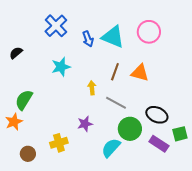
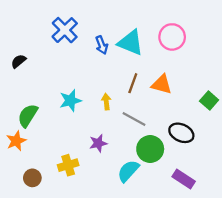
cyan star: (61, 67) -> (70, 100), moved
green square: (180, 134) -> (209, 100), moved, turned -35
purple rectangle: (159, 144) -> (184, 179), moved

